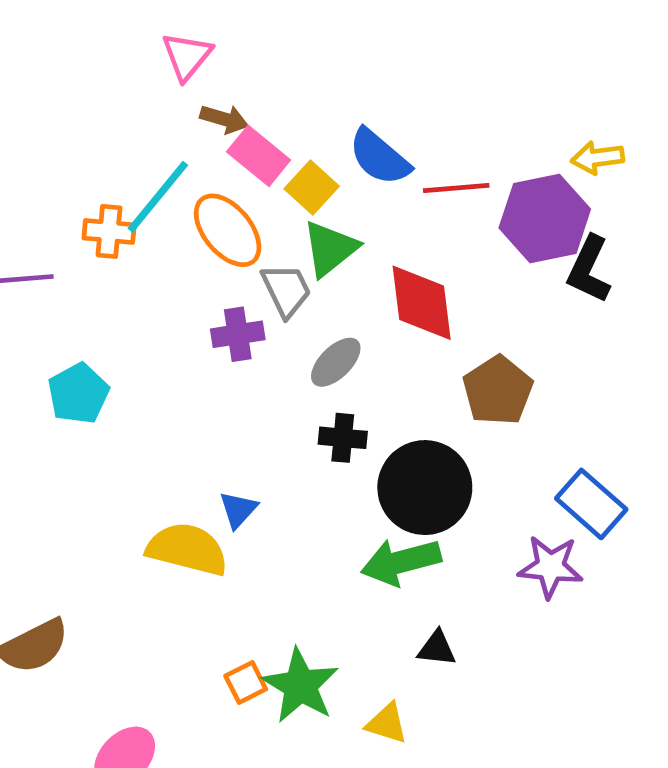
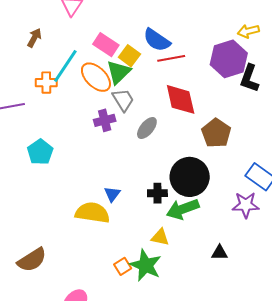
brown arrow: (224, 119) -> (34, 38), moved, turned -72
red line: (456, 188) -> (171, 58), moved
green triangle: (330, 249) -> (119, 72), moved
black cross: (343, 438) -> (157, 193), moved
black triangle: (437, 648) -> (220, 253), moved
yellow triangle: (387, 723) -> (160, 237), moved

